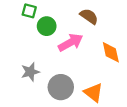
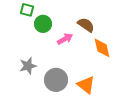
brown semicircle: (89, 16) -> (86, 25), moved
pink arrow: (71, 42) -> (65, 39), size x0.7

